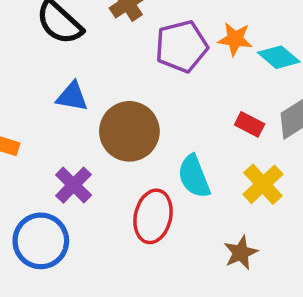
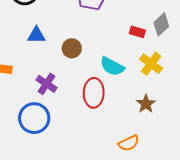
brown circle: (129, 131) -> (72, 48), size x0.6
cyan semicircle: (194, 176) -> (112, 66), turned -30

